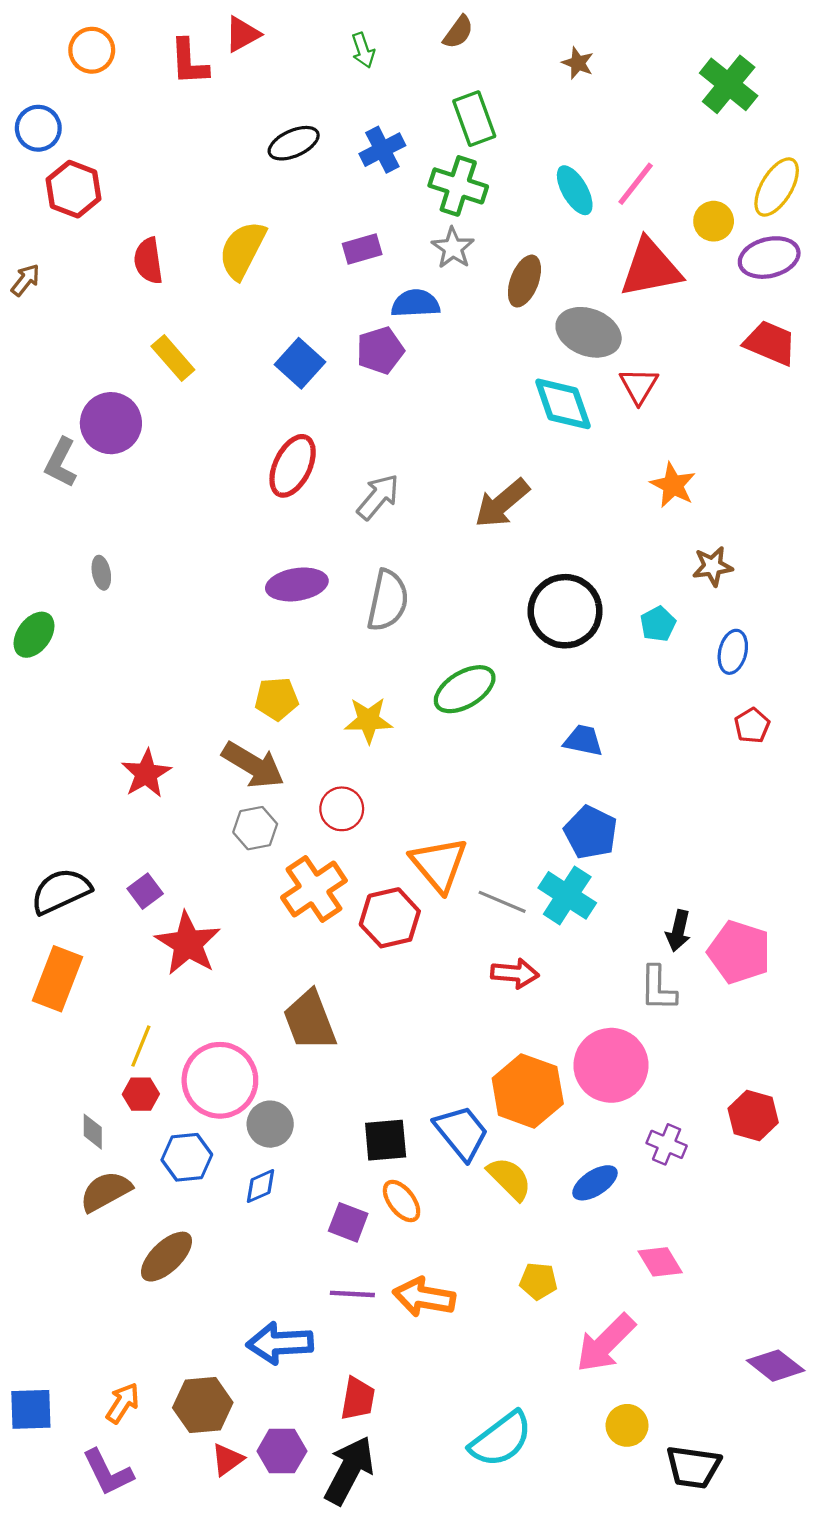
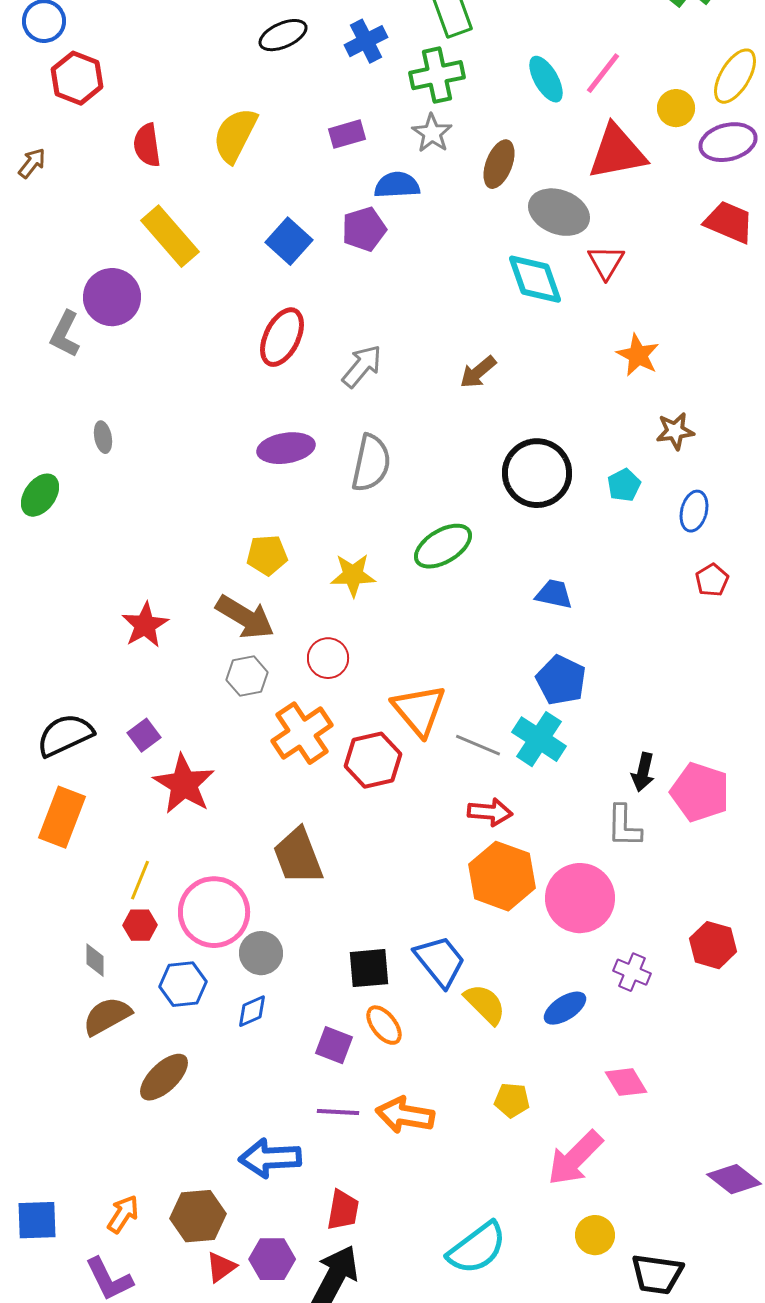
green cross: (458, 186) -> (437, 75), turned -30
yellow rectangle: (173, 358) -> (170, 236), size x1.4
brown arrow: (502, 503) -> (478, 372), size x0.7
orange hexagon: (528, 1091) -> (502, 876), moved

